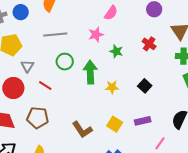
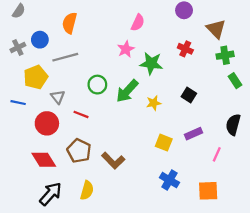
gray line: (55, 34) -> (65, 57), moved
green star: (116, 51) -> (151, 63), size x1.5
green arrow: (90, 72) -> (127, 91), turned -125
brown pentagon: (38, 118) -> (79, 151), turned 30
brown L-shape: (82, 130) -> (113, 160), moved

